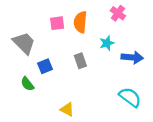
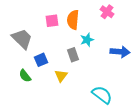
cyan star: (107, 43) -> (87, 40), moved
cyan semicircle: (130, 97) -> (102, 95), moved
yellow triangle: (67, 109) -> (61, 76), moved, turned 40

